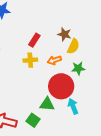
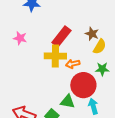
red rectangle: (34, 40) -> (61, 37), size x1.5
yellow cross: (30, 60) -> (55, 56), size x1.5
orange arrow: (54, 60) -> (73, 64), moved

